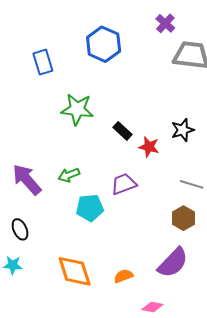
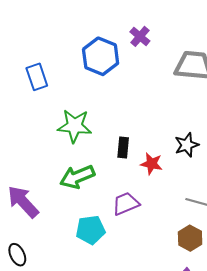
purple cross: (165, 23) -> (140, 36), moved
black rectangle: (123, 131) -> (123, 148), turned 54
green arrow: (69, 175) -> (77, 177), moved, size x1.5

